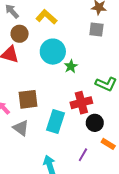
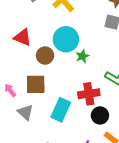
brown circle: (20, 34) -> (45, 56), moved

